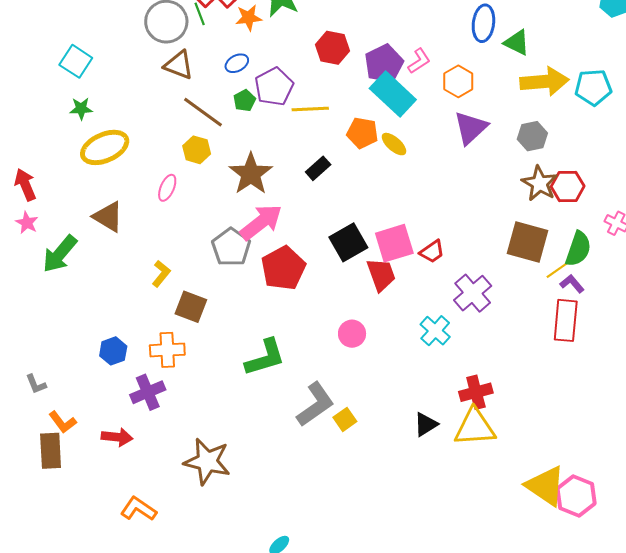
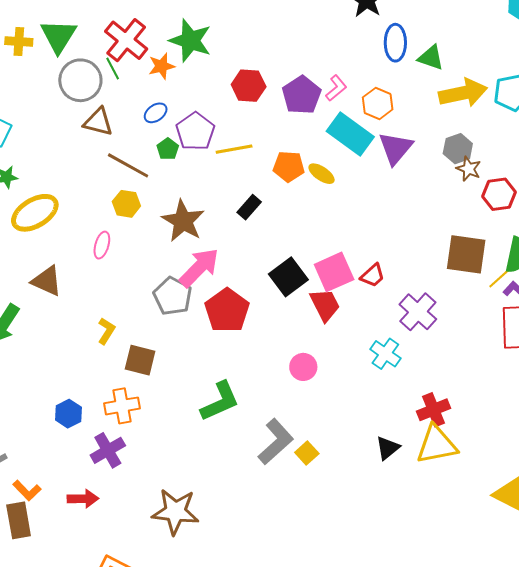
cyan rectangle: (393, 94) -> (350, 134), moved
brown star: (540, 183) -> (469, 169), moved, size x0.7

